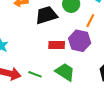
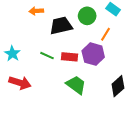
green line: (35, 74) -> (47, 56), moved

